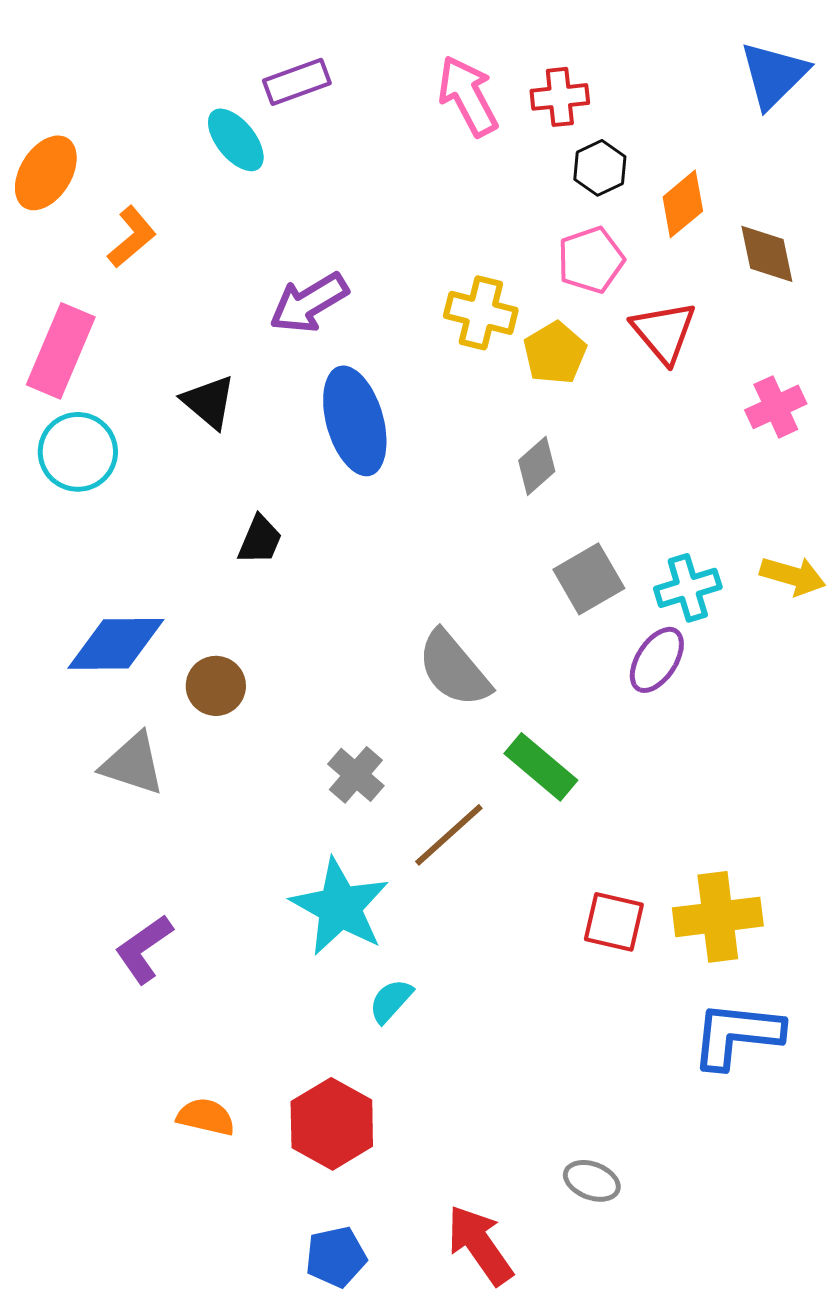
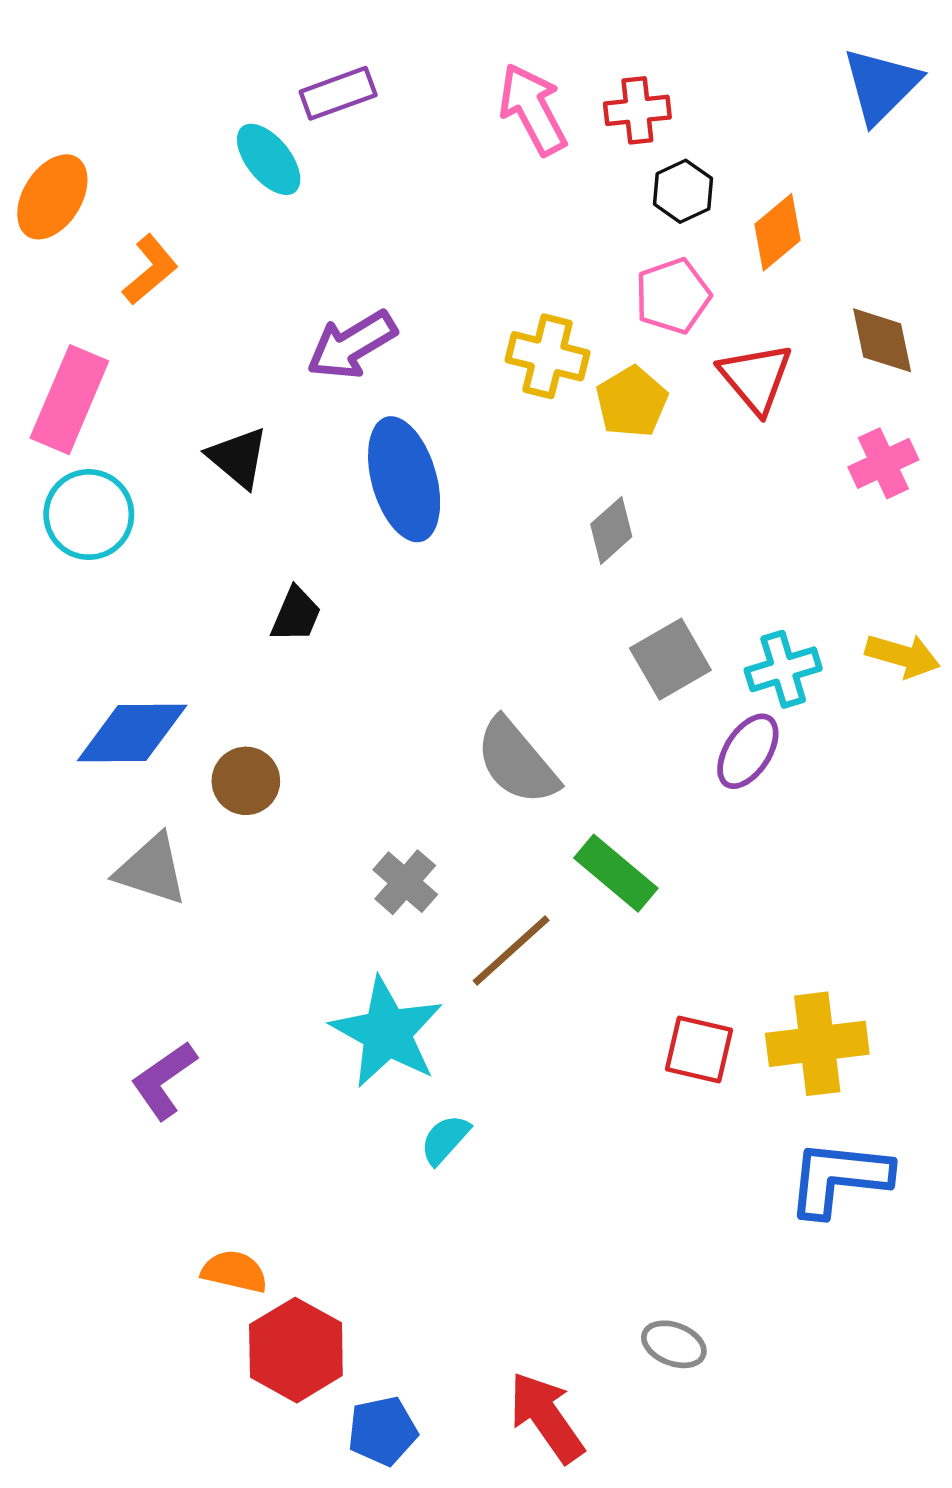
brown diamond: (767, 254) -> (882, 340), moved
red hexagon: (332, 1124) -> (296, 1350), moved

